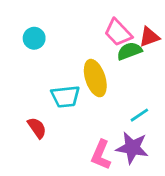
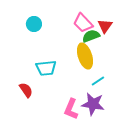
red triangle: (149, 37) -> (105, 26), turned -35
cyan circle: (34, 38) -> (34, 24), moved
yellow ellipse: (95, 78) -> (85, 56), moved

